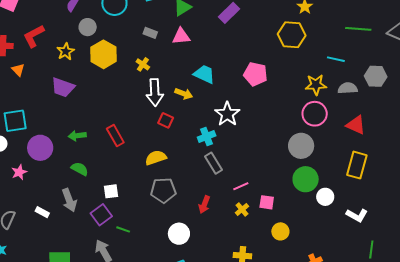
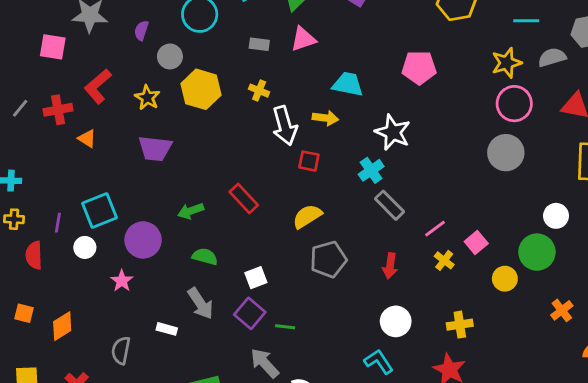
green circle: (306, 179) -> (537, 252), moved
pink square: (267, 202) -> (476, 243), turned -35
white circle: (179, 234) -> (396, 321), moved

